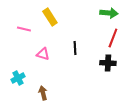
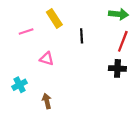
pink line: (24, 29) -> (26, 31), turned -32
black line: (75, 48) -> (82, 36), moved

